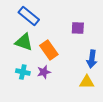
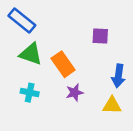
blue rectangle: (29, 16) -> (22, 20), moved
purple star: (44, 72) -> (75, 93), moved

